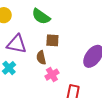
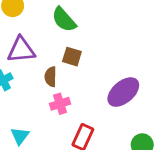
purple triangle: (17, 44) -> (21, 50), turned -30

